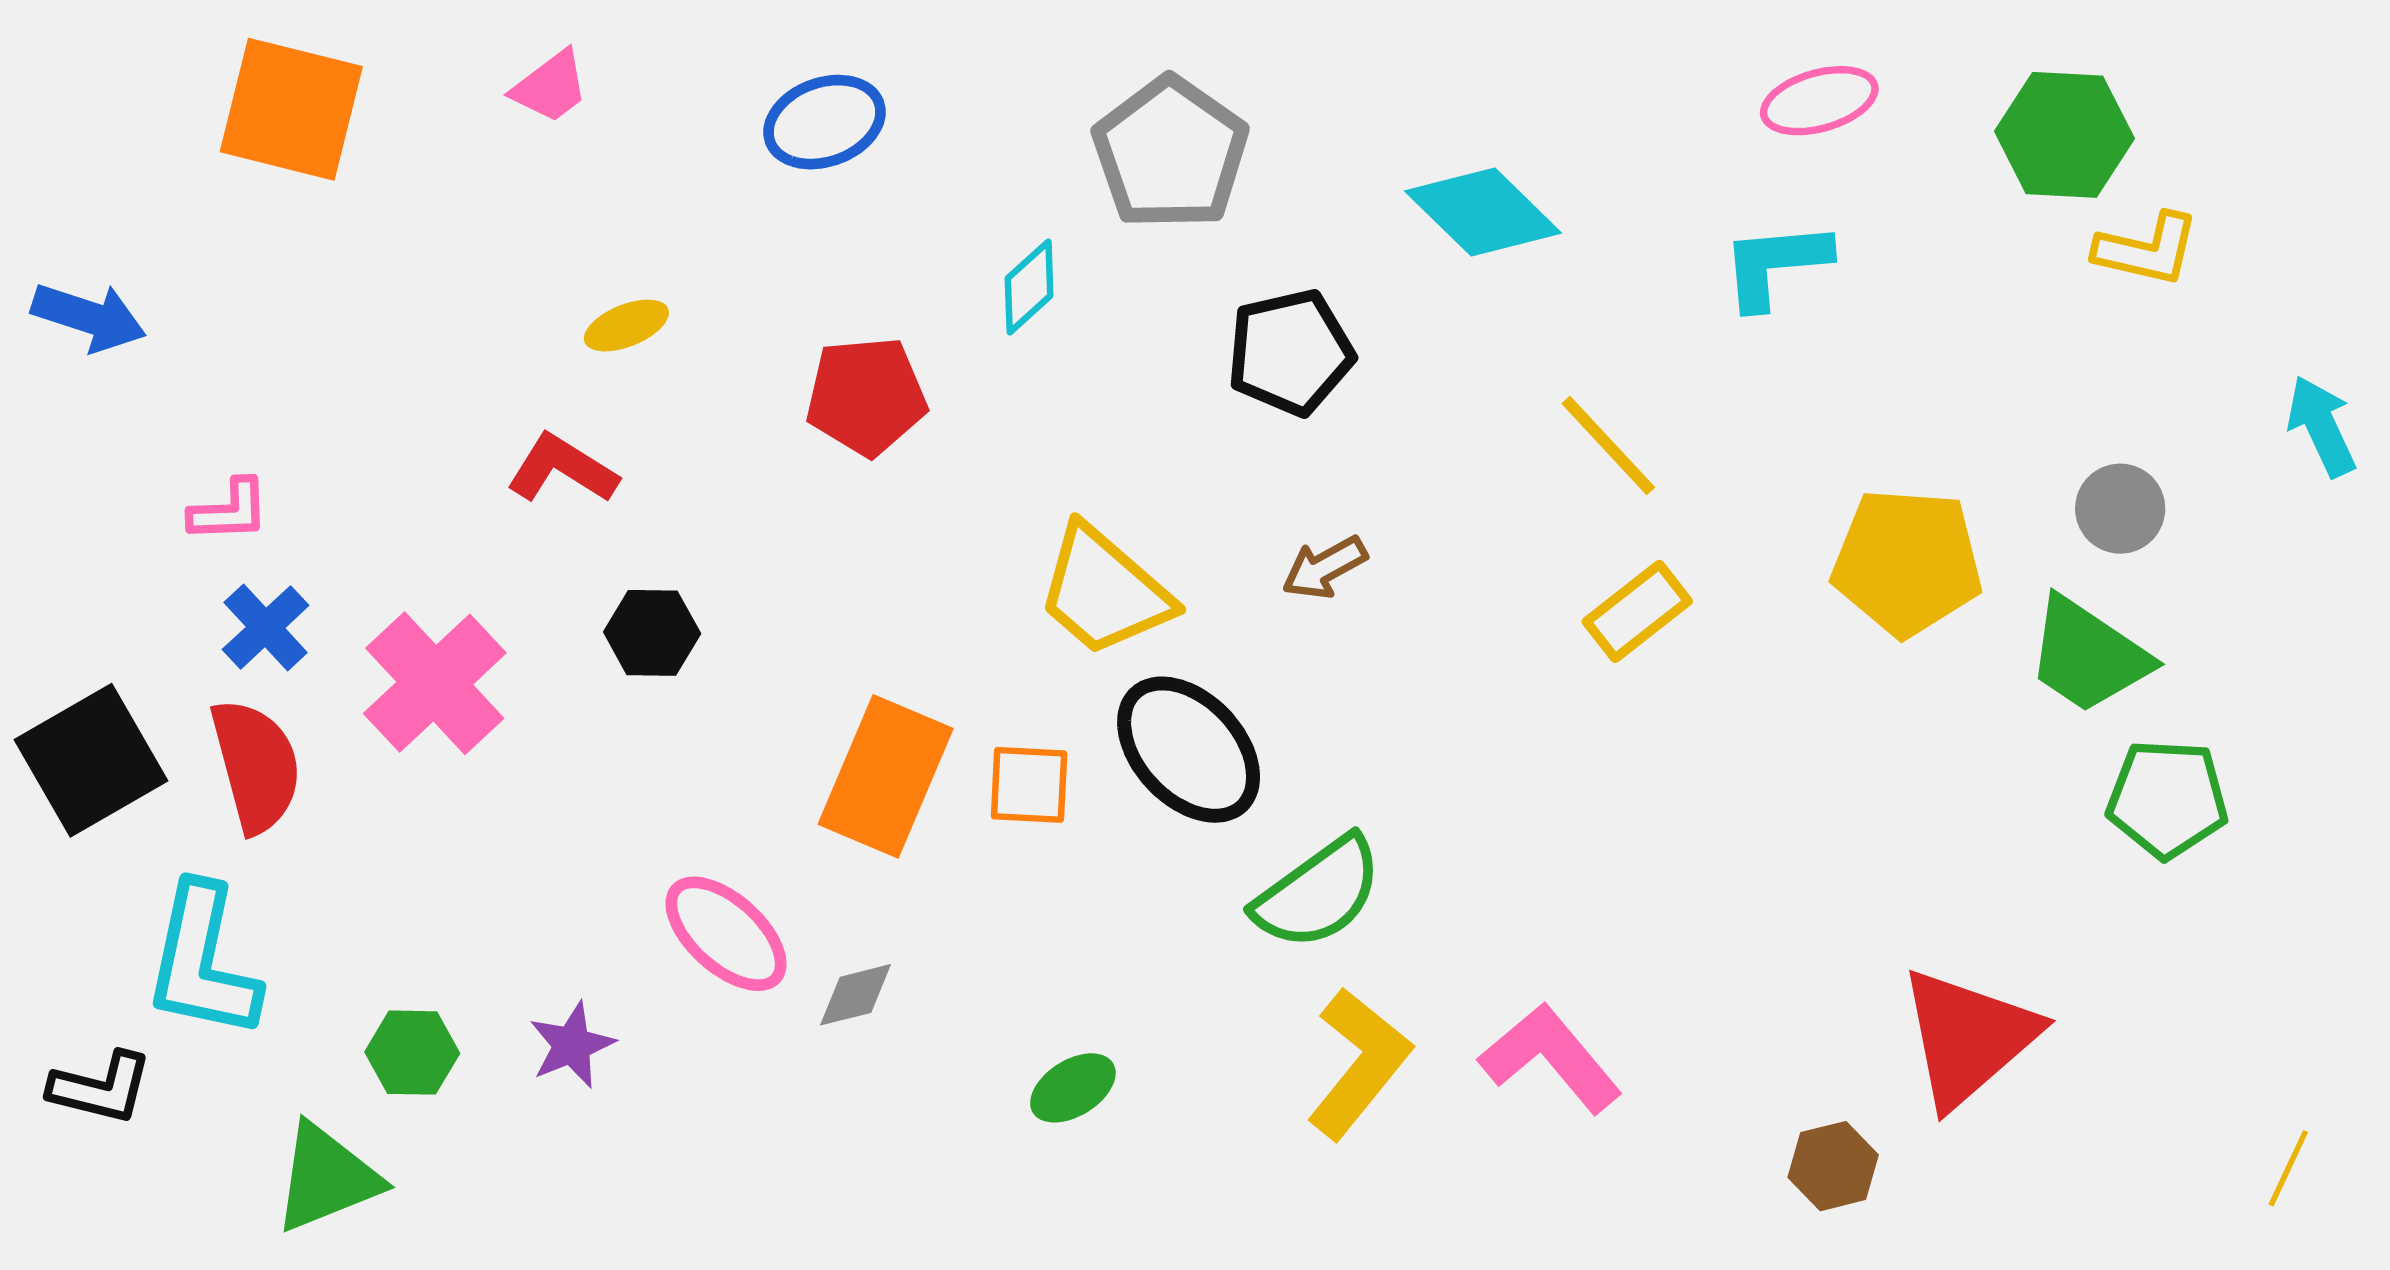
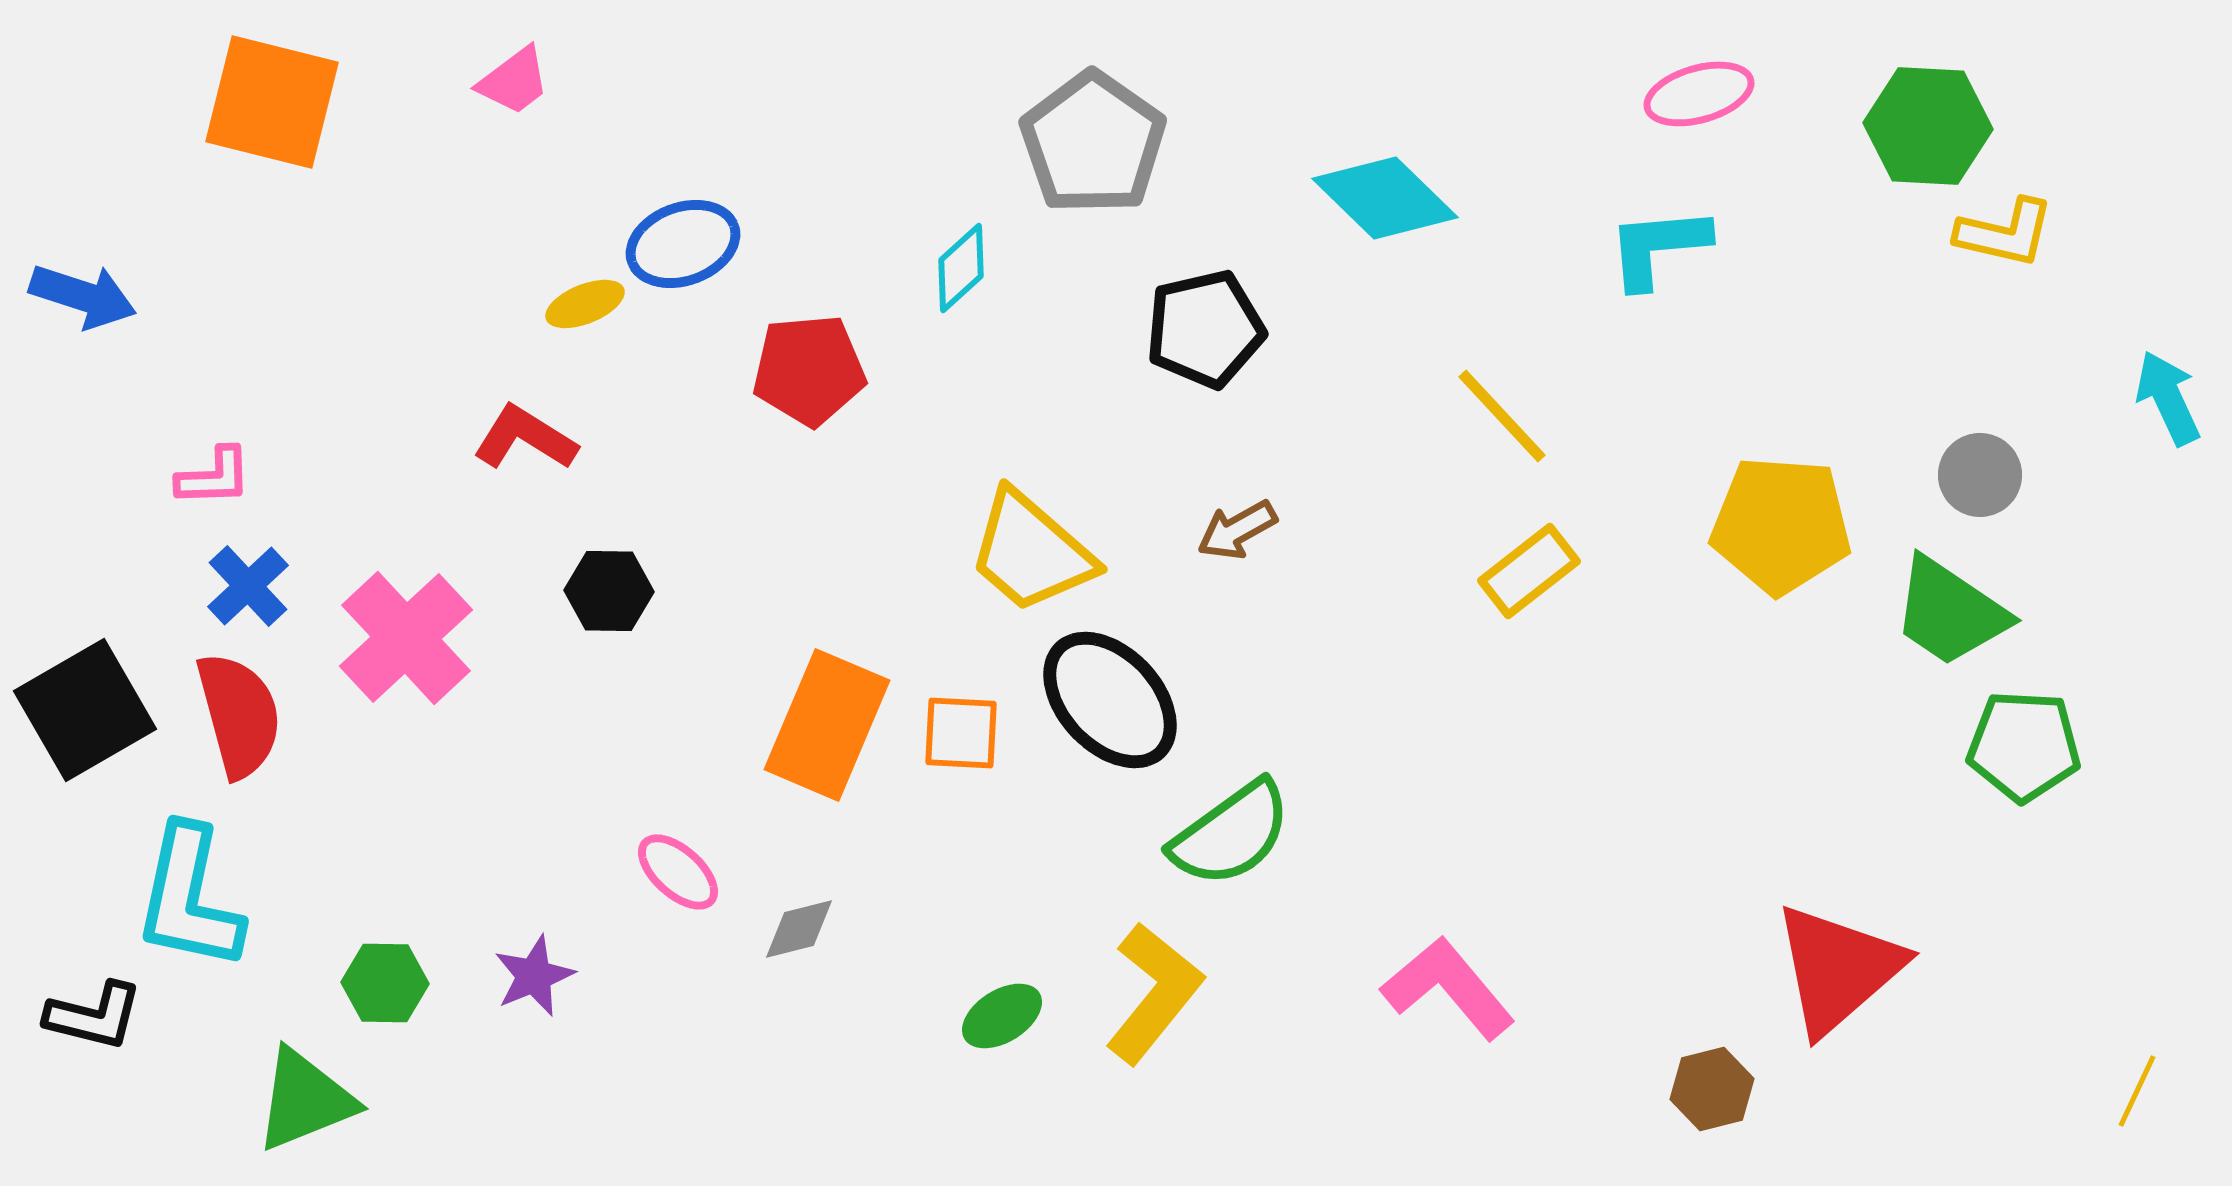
blue ellipse: (825, 122) -> (683, 244), moved
pink ellipse: (726, 934) -> (678, 872), size x0.7
yellow L-shape: (1359, 1063) -> (1154, 993), moved

